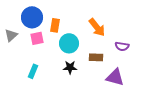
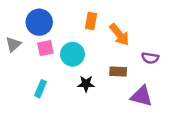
orange rectangle: (55, 25) -> (91, 21), moved
cyan circle: (69, 43) -> (72, 54), moved

